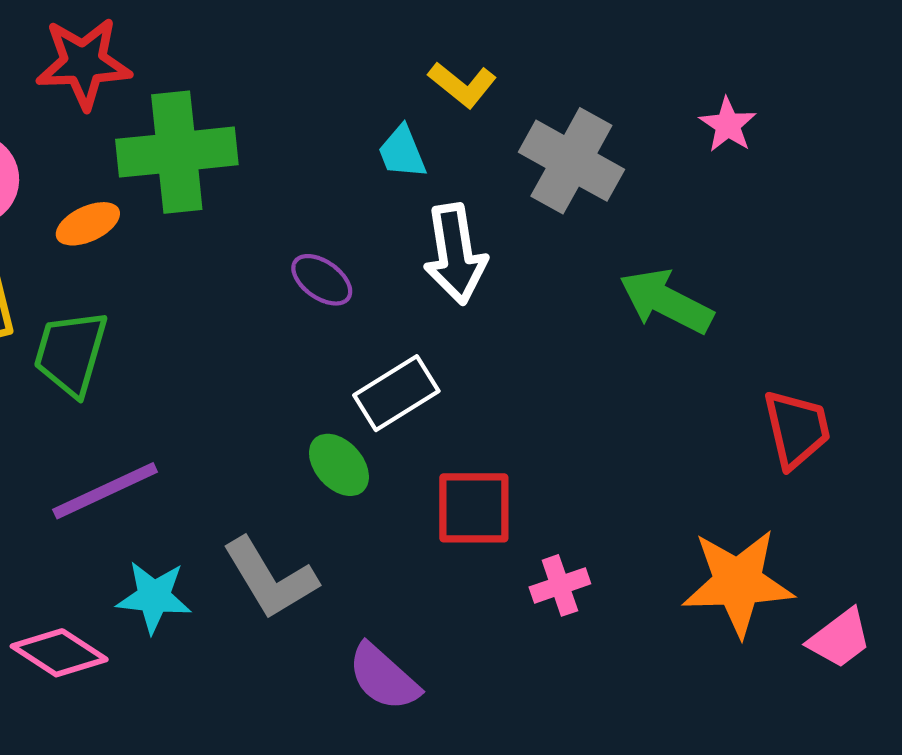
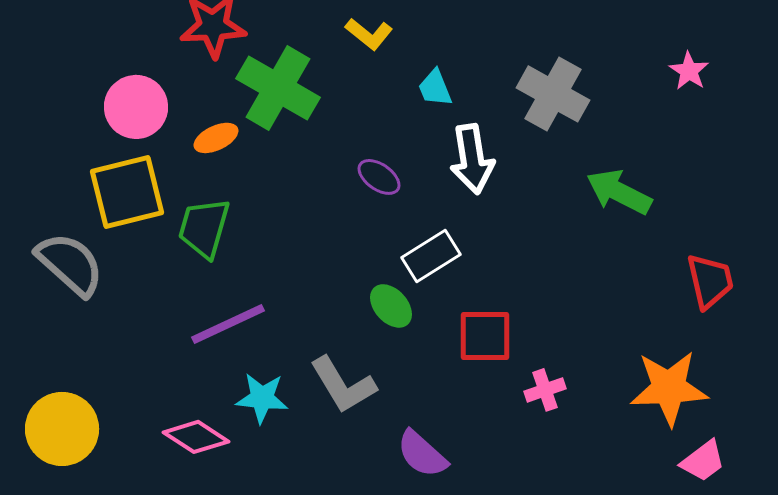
yellow L-shape: (462, 85) -> (369, 34), moved
pink star: (728, 125) -> (689, 71), moved
green cross: (177, 152) -> (278, 88), turned 36
pink trapezoid: (840, 638) -> (703, 461), moved

